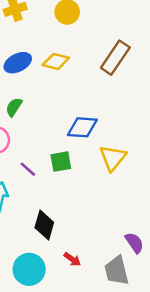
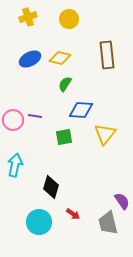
brown rectangle: (115, 58) -> (107, 55), turned -40
green semicircle: (14, 107) -> (65, 84), moved
purple line: (28, 169) -> (35, 116), moved, turned -32

